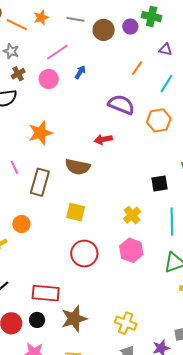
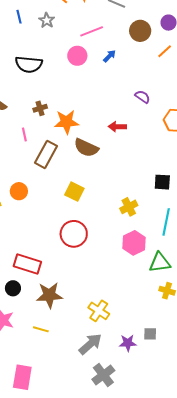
brown circle: (104, 30) -> (140, 31), moved
orange line: (137, 68) -> (165, 51), moved
brown cross: (18, 74) -> (40, 108), moved
purple semicircle: (121, 105) -> (142, 97), size x0.6
orange star: (40, 133) -> (66, 122), moved
pink hexagon: (131, 250) -> (134, 243), moved

